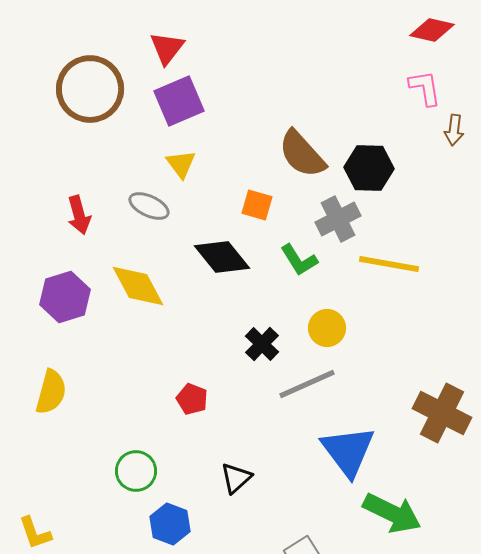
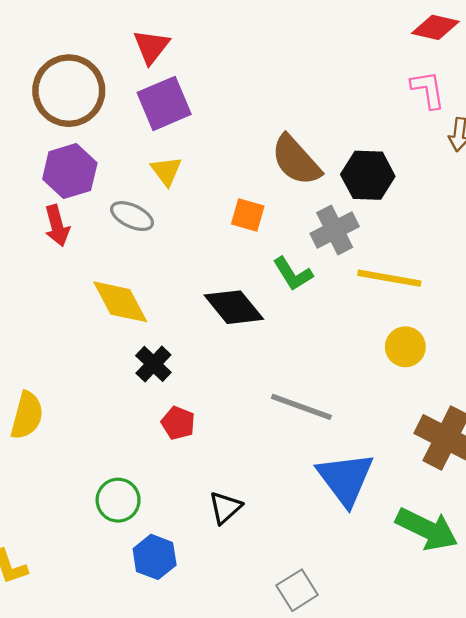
black diamond: (222, 257) -> (234, 307), moved
purple hexagon: (65, 297) -> (70, 171), moved
yellow circle: (327, 328) -> (405, 347), moved
black cross: (262, 344) -> (153, 364), moved
gray line: (307, 384) -> (301, 407), turned 44
green arrow: (392, 513) -> (427, 529), moved

